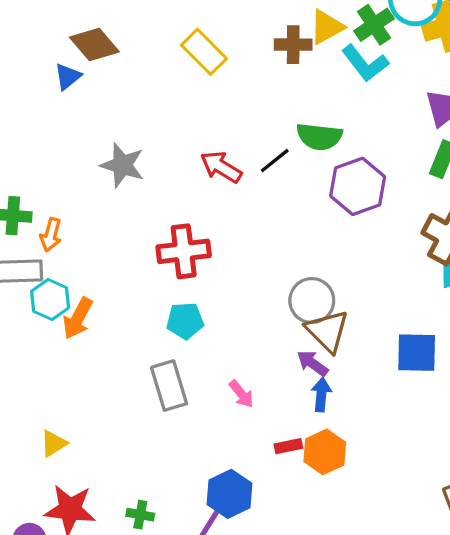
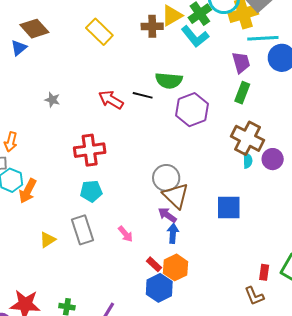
black line: (275, 161) -> (143, 95), turned 54
gray star: (122, 165) -> (52, 100), size x0.6
yellow triangle: (54, 443) -> (48, 240), moved
red rectangle: (288, 446) -> (154, 264), turned 56
blue hexagon: (230, 494) -> (159, 288), moved

